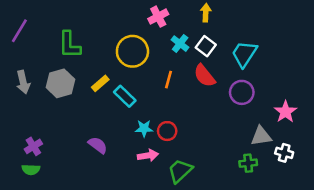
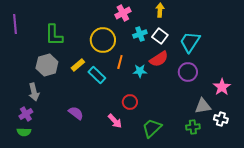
purple line: (19, 31) -> (15, 24), turned -36
cyan cross: (180, 44) -> (140, 34), turned 32
red semicircle: (204, 76) -> (159, 59), turned -84
orange line: (168, 80) -> (120, 62), moved
gray arrow: (23, 82) -> (34, 92), moved
cyan star: (144, 128) -> (140, 71), moved
pink arrow: (148, 155) -> (115, 121), turned 56
green trapezoid: (180, 171) -> (152, 128), moved

